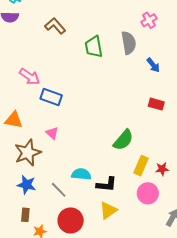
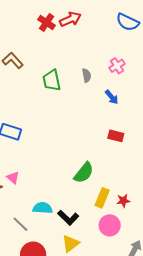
pink cross: (149, 20) -> (117, 66), moved
gray semicircle: (129, 43) -> (86, 75), size x0.6
pink triangle: (52, 133) -> (13, 178), moved
black L-shape: (107, 184) -> (68, 218), turned 40

